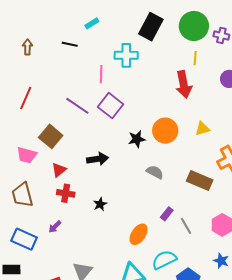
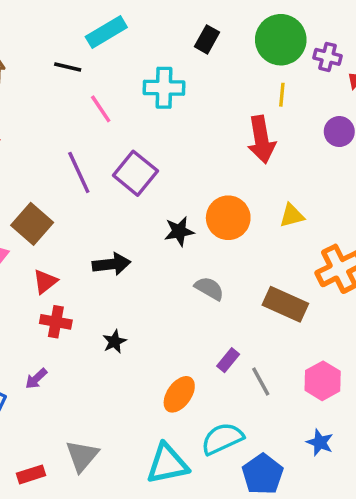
cyan rectangle: (92, 23) -> (106, 32), size x1.6
black rectangle: (151, 27) -> (207, 39), size x0.6
pink line: (101, 74) -> (101, 109), moved, turned -36
purple line: (77, 106) -> (79, 172), turned 30

